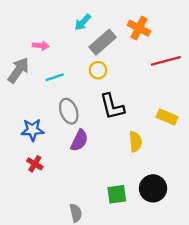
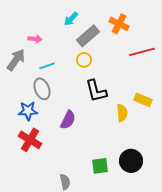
gray ellipse: (69, 111) -> (42, 89), moved
yellow semicircle: (135, 142) -> (122, 113), moved
red cross: (35, 164) -> (30, 140), size x1.6

